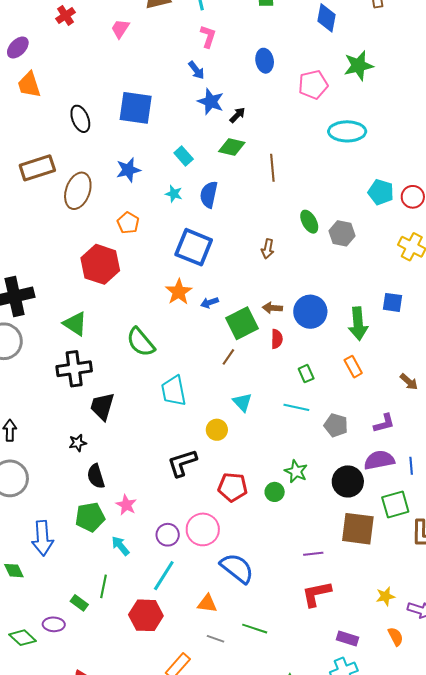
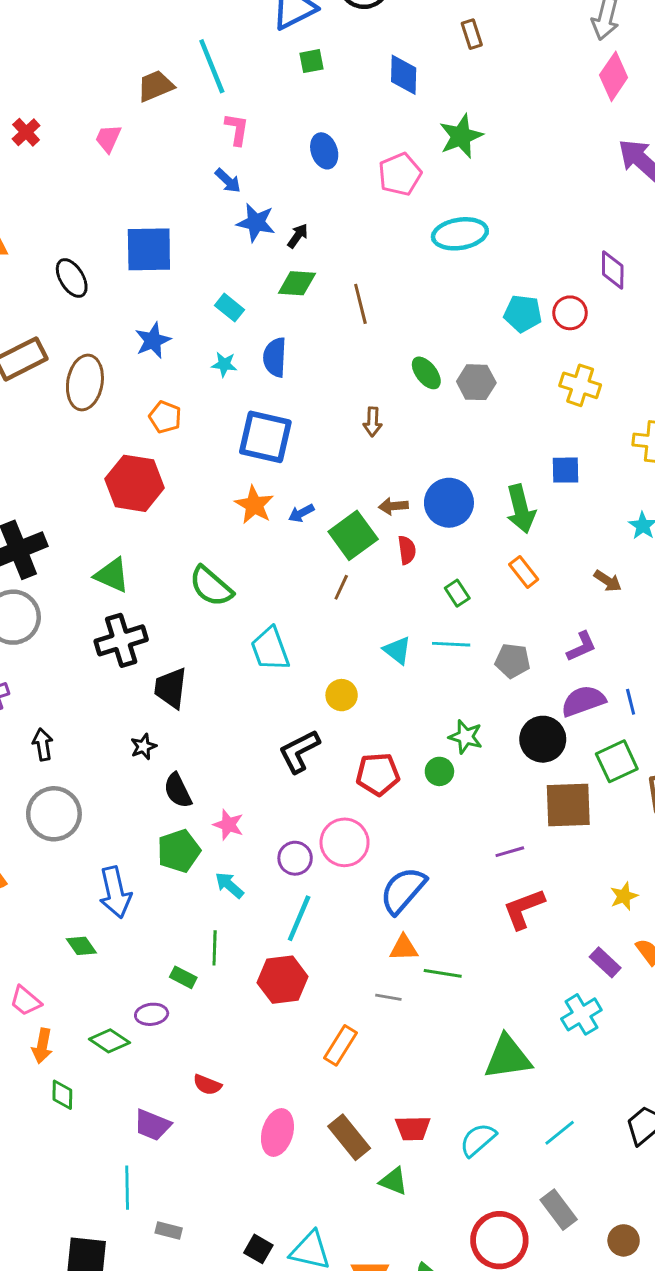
cyan triangle: (242, 402) -> (397, 650), moved
blue semicircle: (237, 568) -> (403, 890), turned -78
orange triangle: (207, 604) -> (404, 948), moved
purple rectangle: (348, 639) -> (605, 962), moved, turned 35

